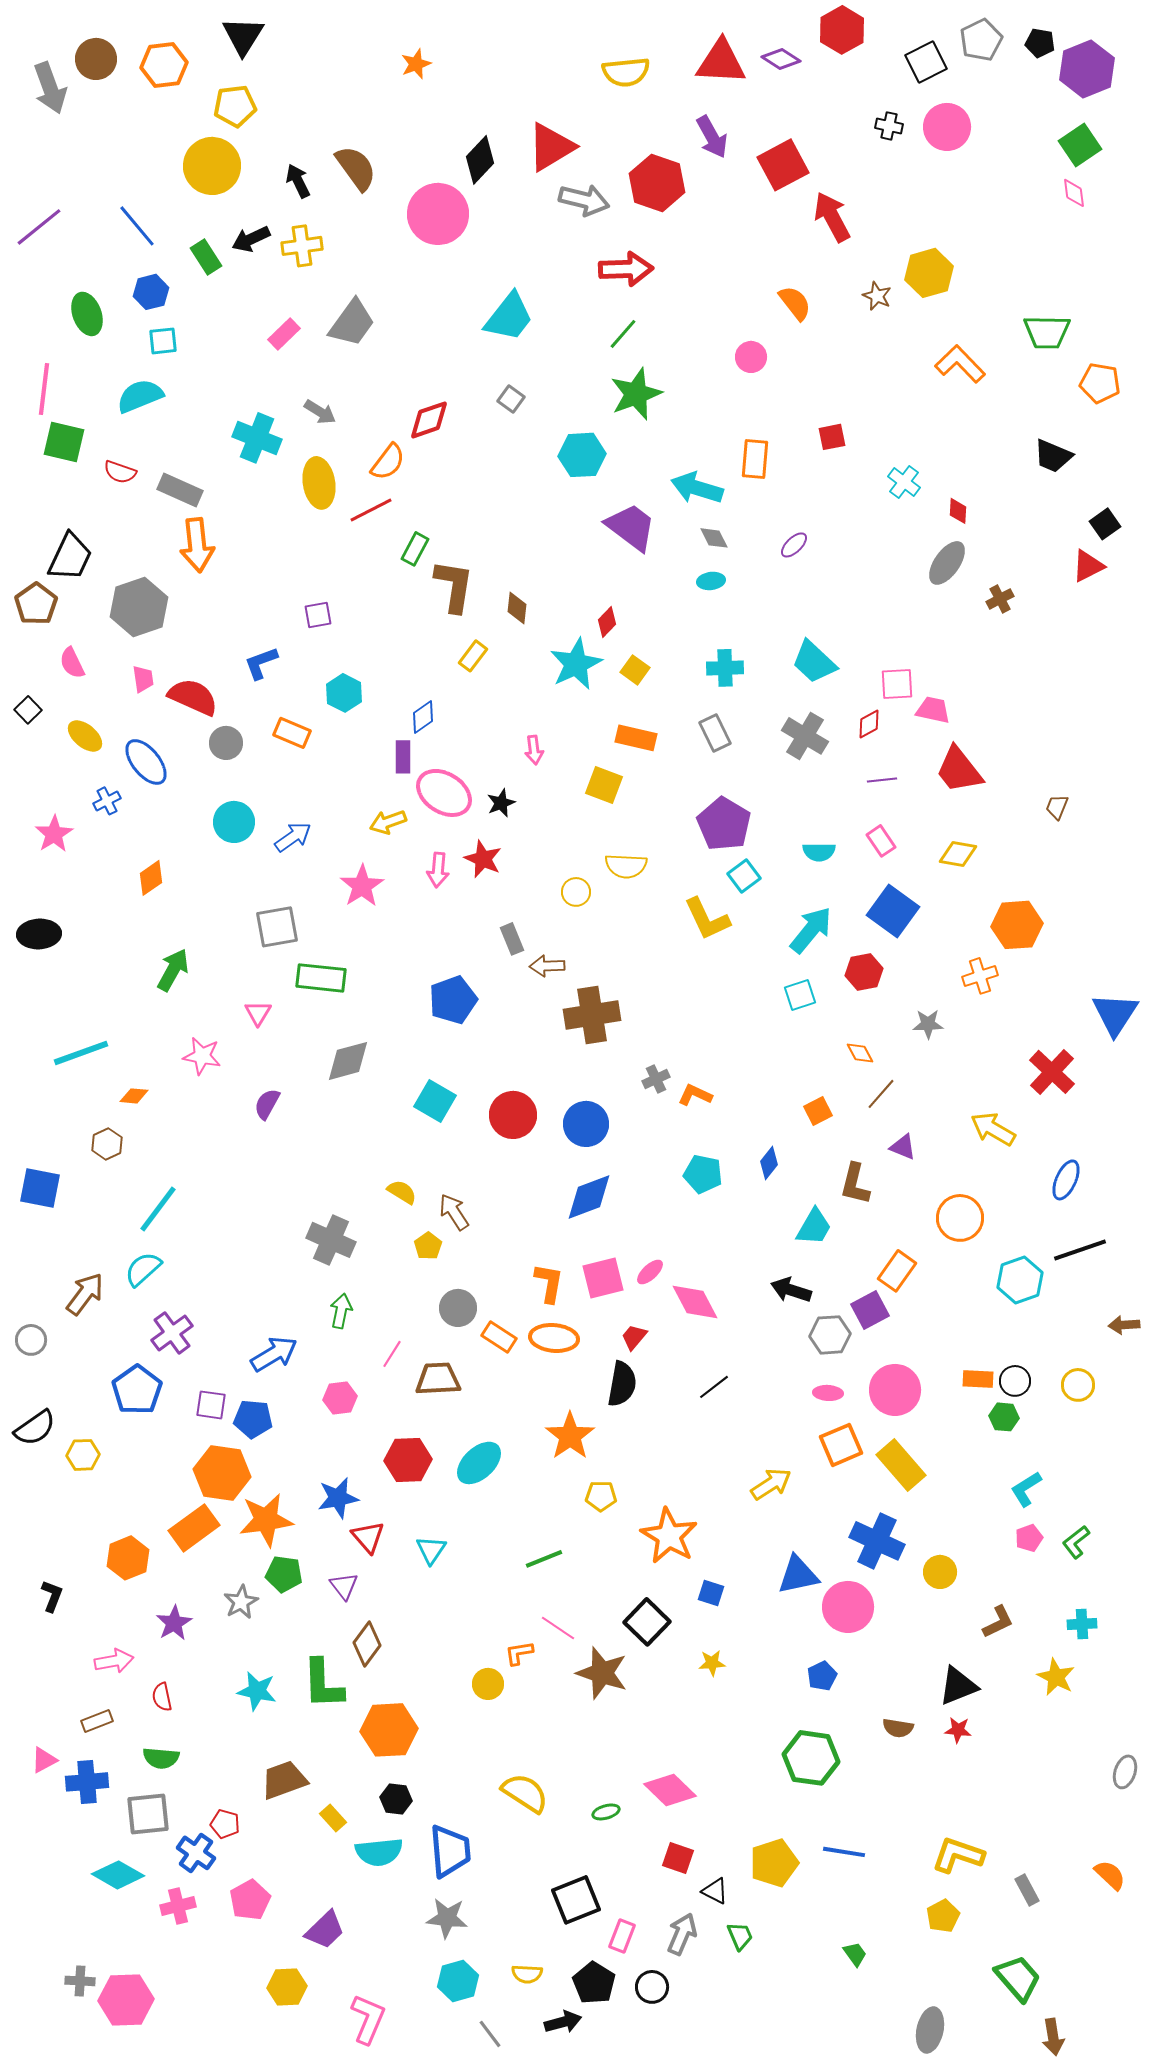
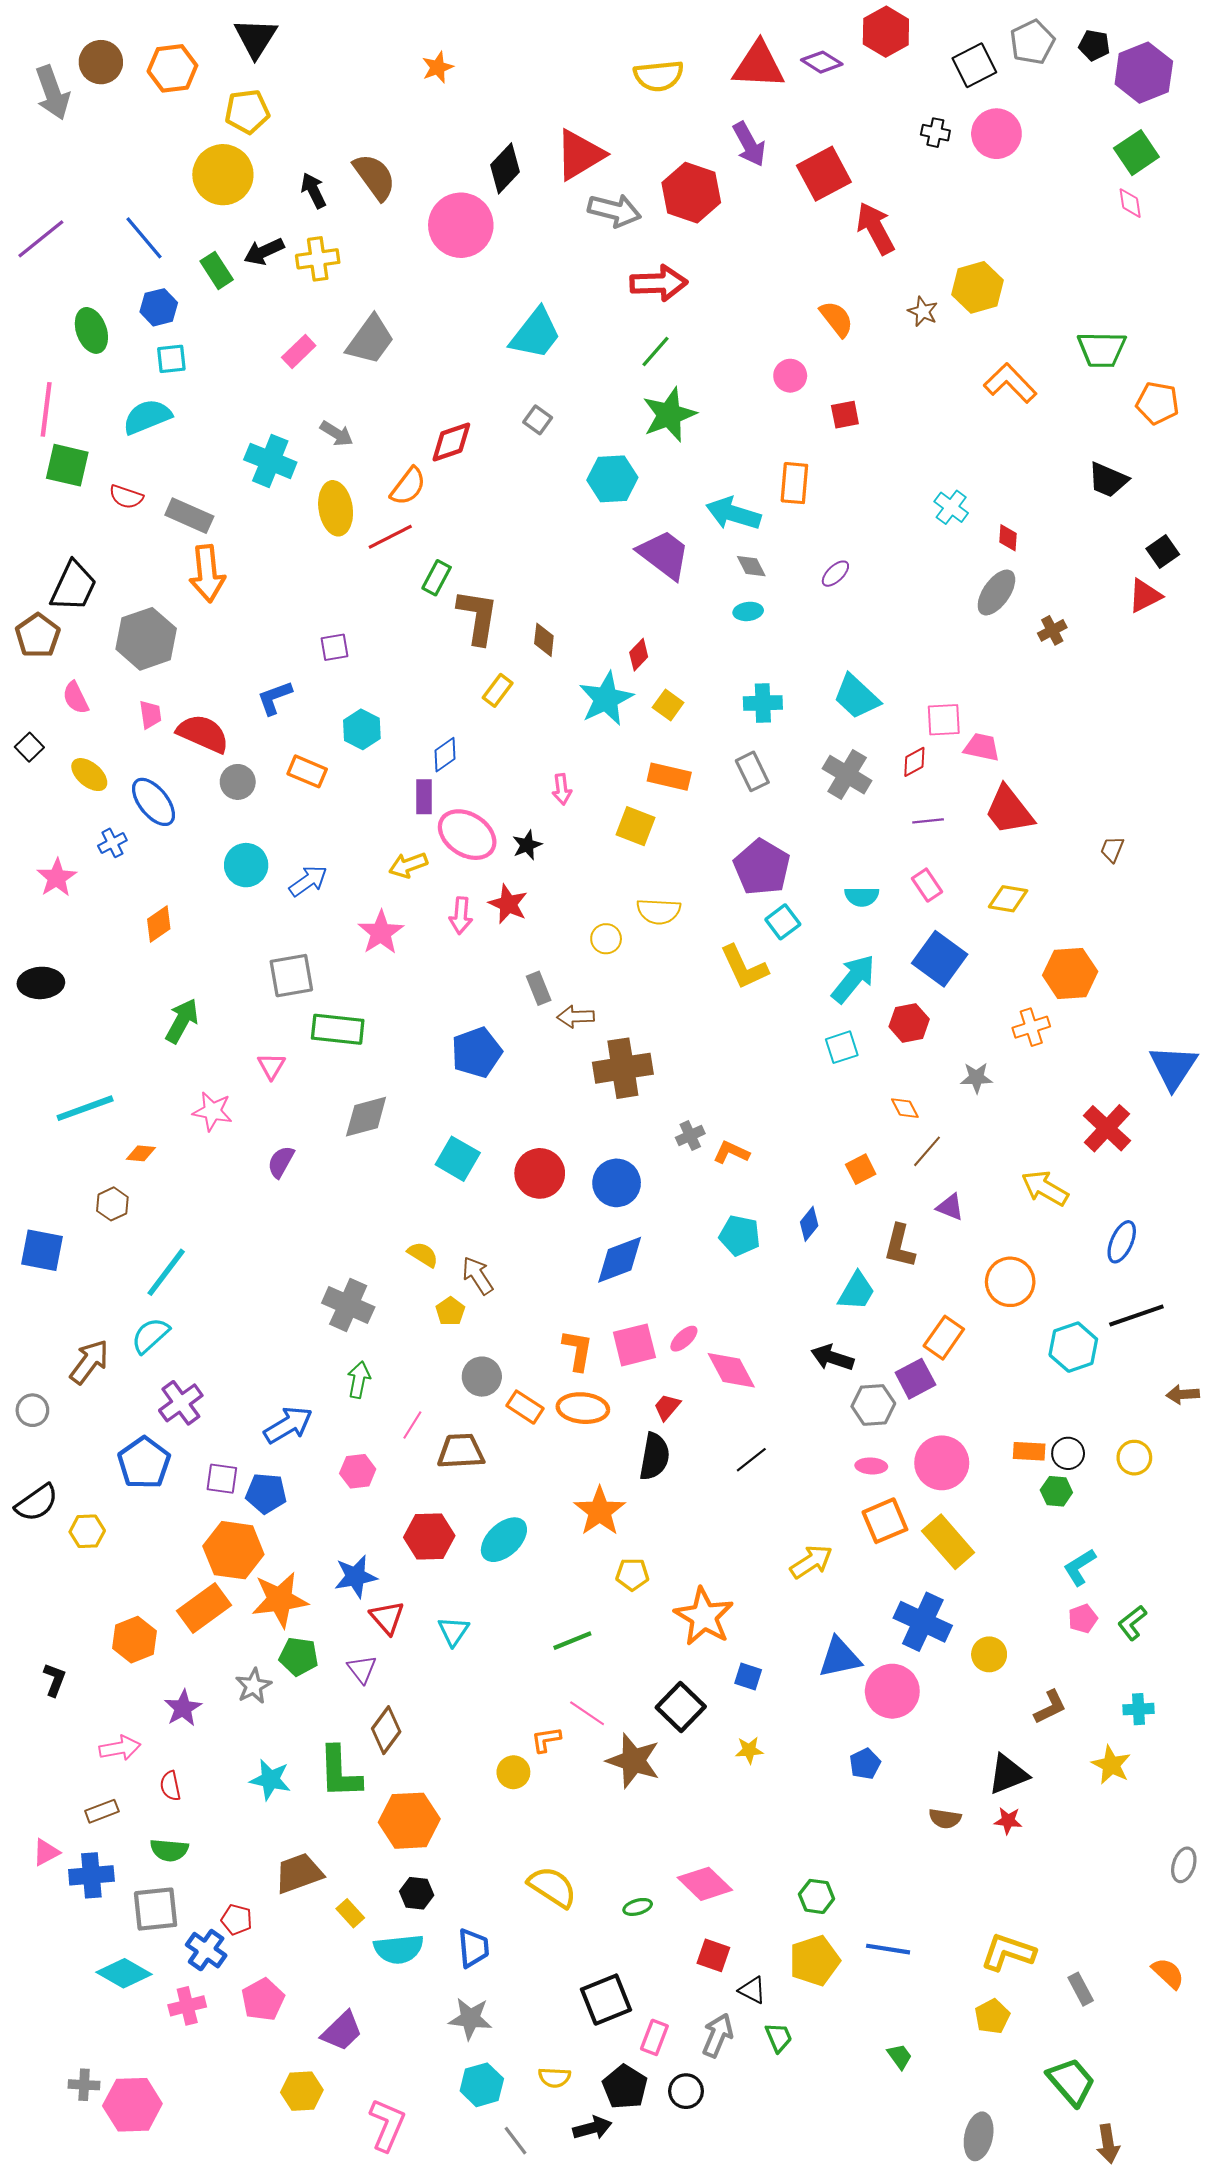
red square: (832, 437) -> (845, 415), moved
green hexagon: (811, 1758) -> (817, 1896), moved, size x0.6
blue trapezoid: (450, 1851) -> (473, 1948), size x0.7

